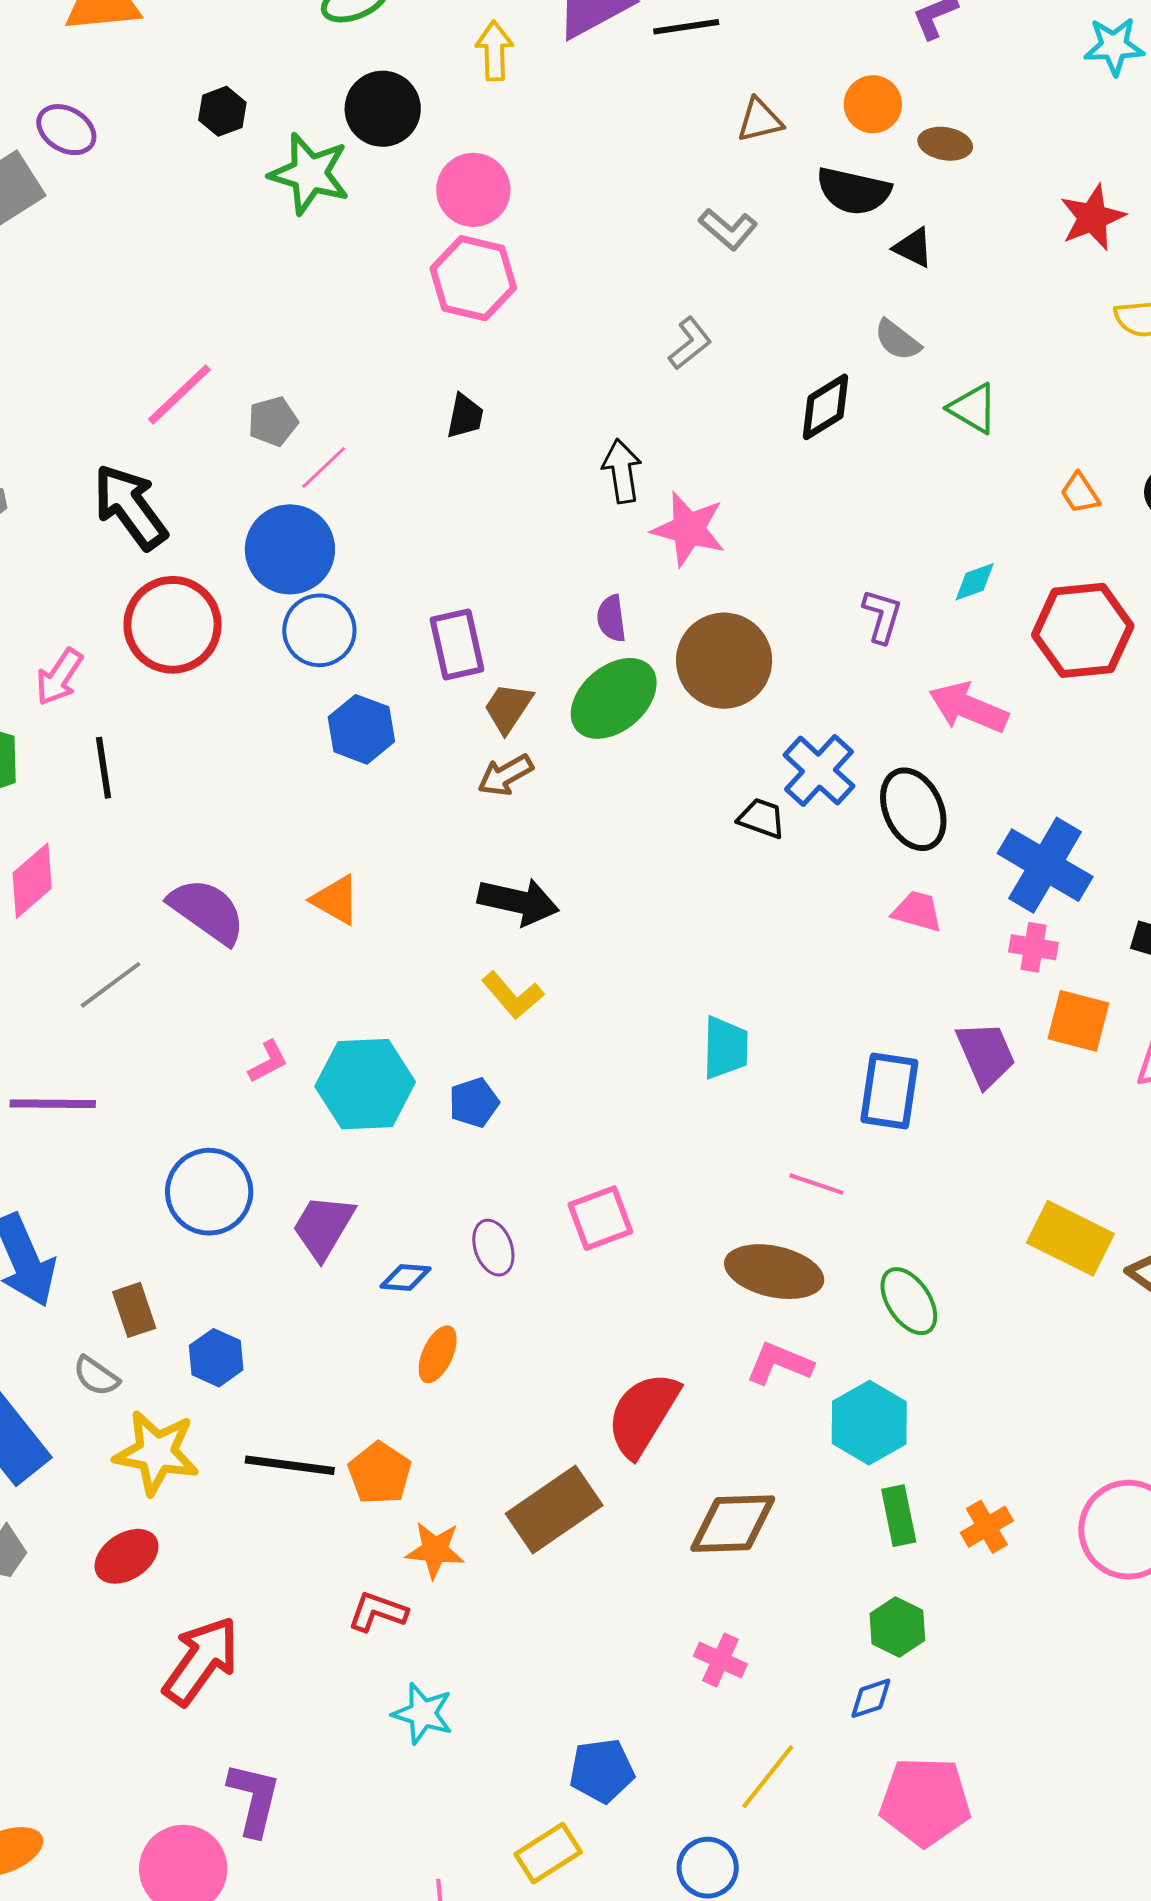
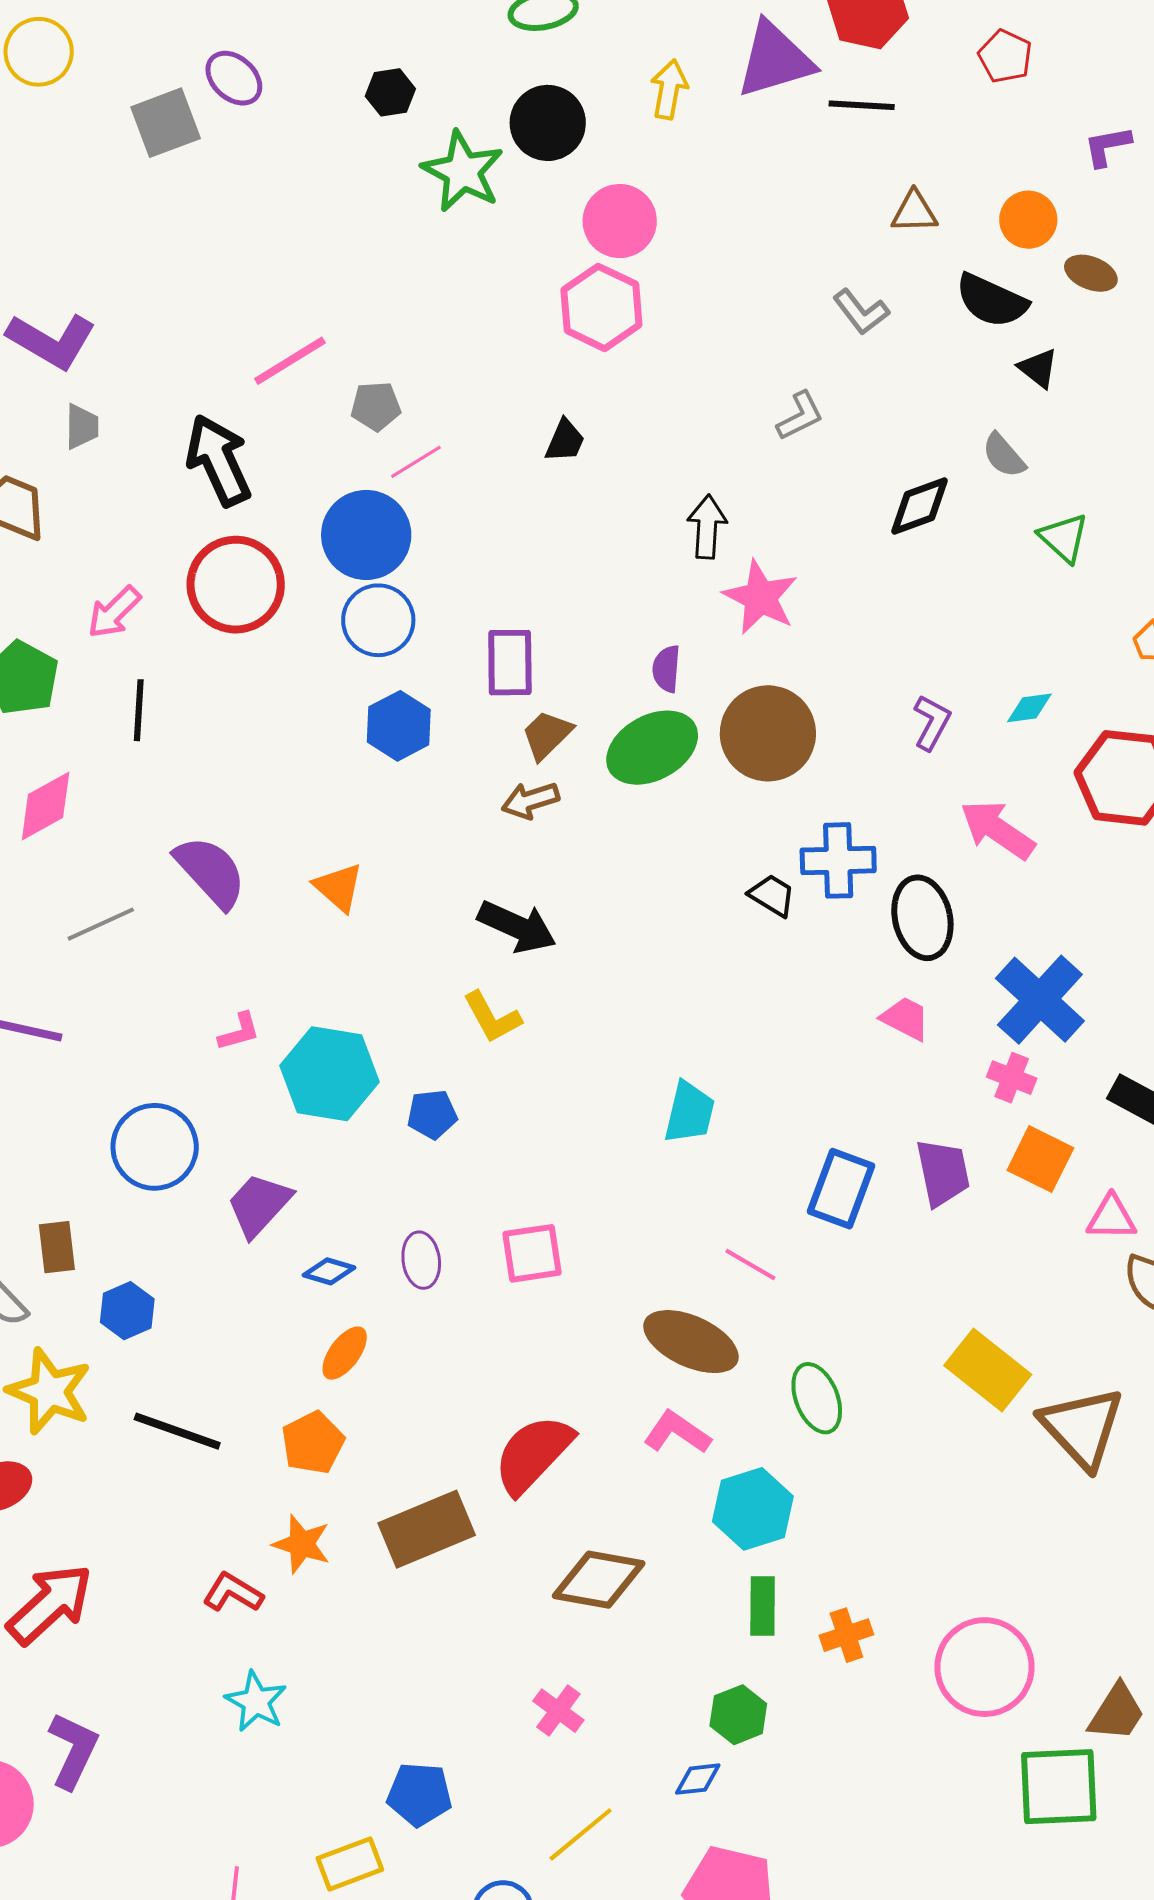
blue cross: (819, 771) -> (838, 860), turned 34
orange pentagon: (380, 1473) -> (313, 1443), moved

